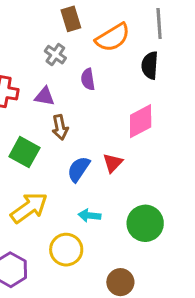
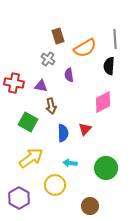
blue semicircle: (79, 169) -> (63, 133), turned 144

